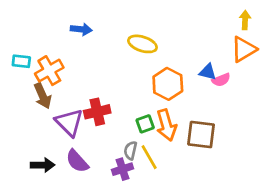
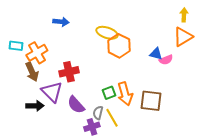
orange hexagon: (168, 84) -> (119, 46), moved
red cross: (97, 112) -> (69, 72), moved
purple semicircle: (77, 161) -> (76, 105), moved
black arrow: (43, 165) -> (35, 106), moved

